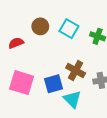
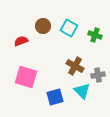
blue square: (54, 84) -> (55, 97), moved
cyan triangle: (72, 99) -> (82, 91), moved

